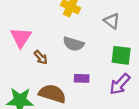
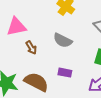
pink triangle: (21, 37) -> (16, 27), turned 35

